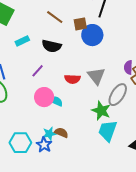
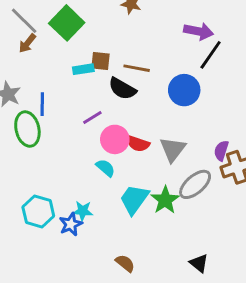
brown line: (55, 17) -> (137, 68), moved, turned -42
brown square: (80, 24) -> (101, 61), moved
pink circle: (44, 97) -> (115, 139), moved
cyan trapezoid: (108, 131) -> (134, 199), moved
brown semicircle: (61, 133) -> (125, 263), moved

